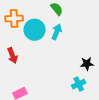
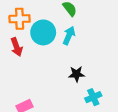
red arrow: (12, 56) -> (17, 47), moved
black star: (87, 64) -> (77, 74), moved

